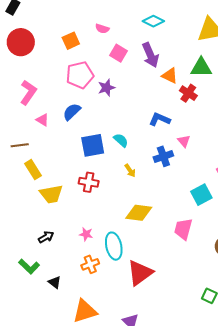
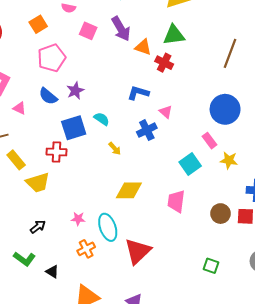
purple star: (106, 88) -> (75, 91), moved
blue semicircle: (72, 112) -> (48, 96), turned -90
red cross: (89, 182) -> (56, 152), moved

